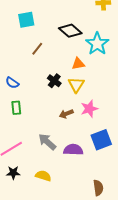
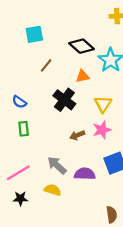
orange triangle: (78, 64) -> (83, 76), moved
black cross: (54, 81) -> (64, 100), size x1.5
yellow triangle: (76, 85) -> (103, 104), moved
yellow semicircle: (43, 176) -> (53, 190), moved

